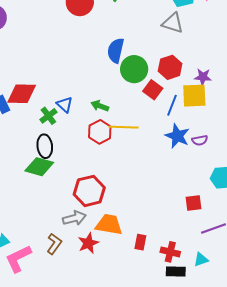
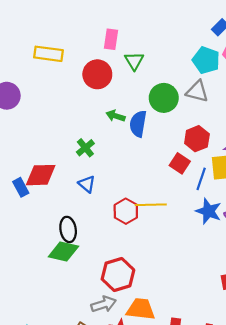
green circle: (134, 69) -> (164, 98), moved
green arrow: (100, 106) -> (116, 116), moved
green cross: (48, 116) -> (85, 148), moved

